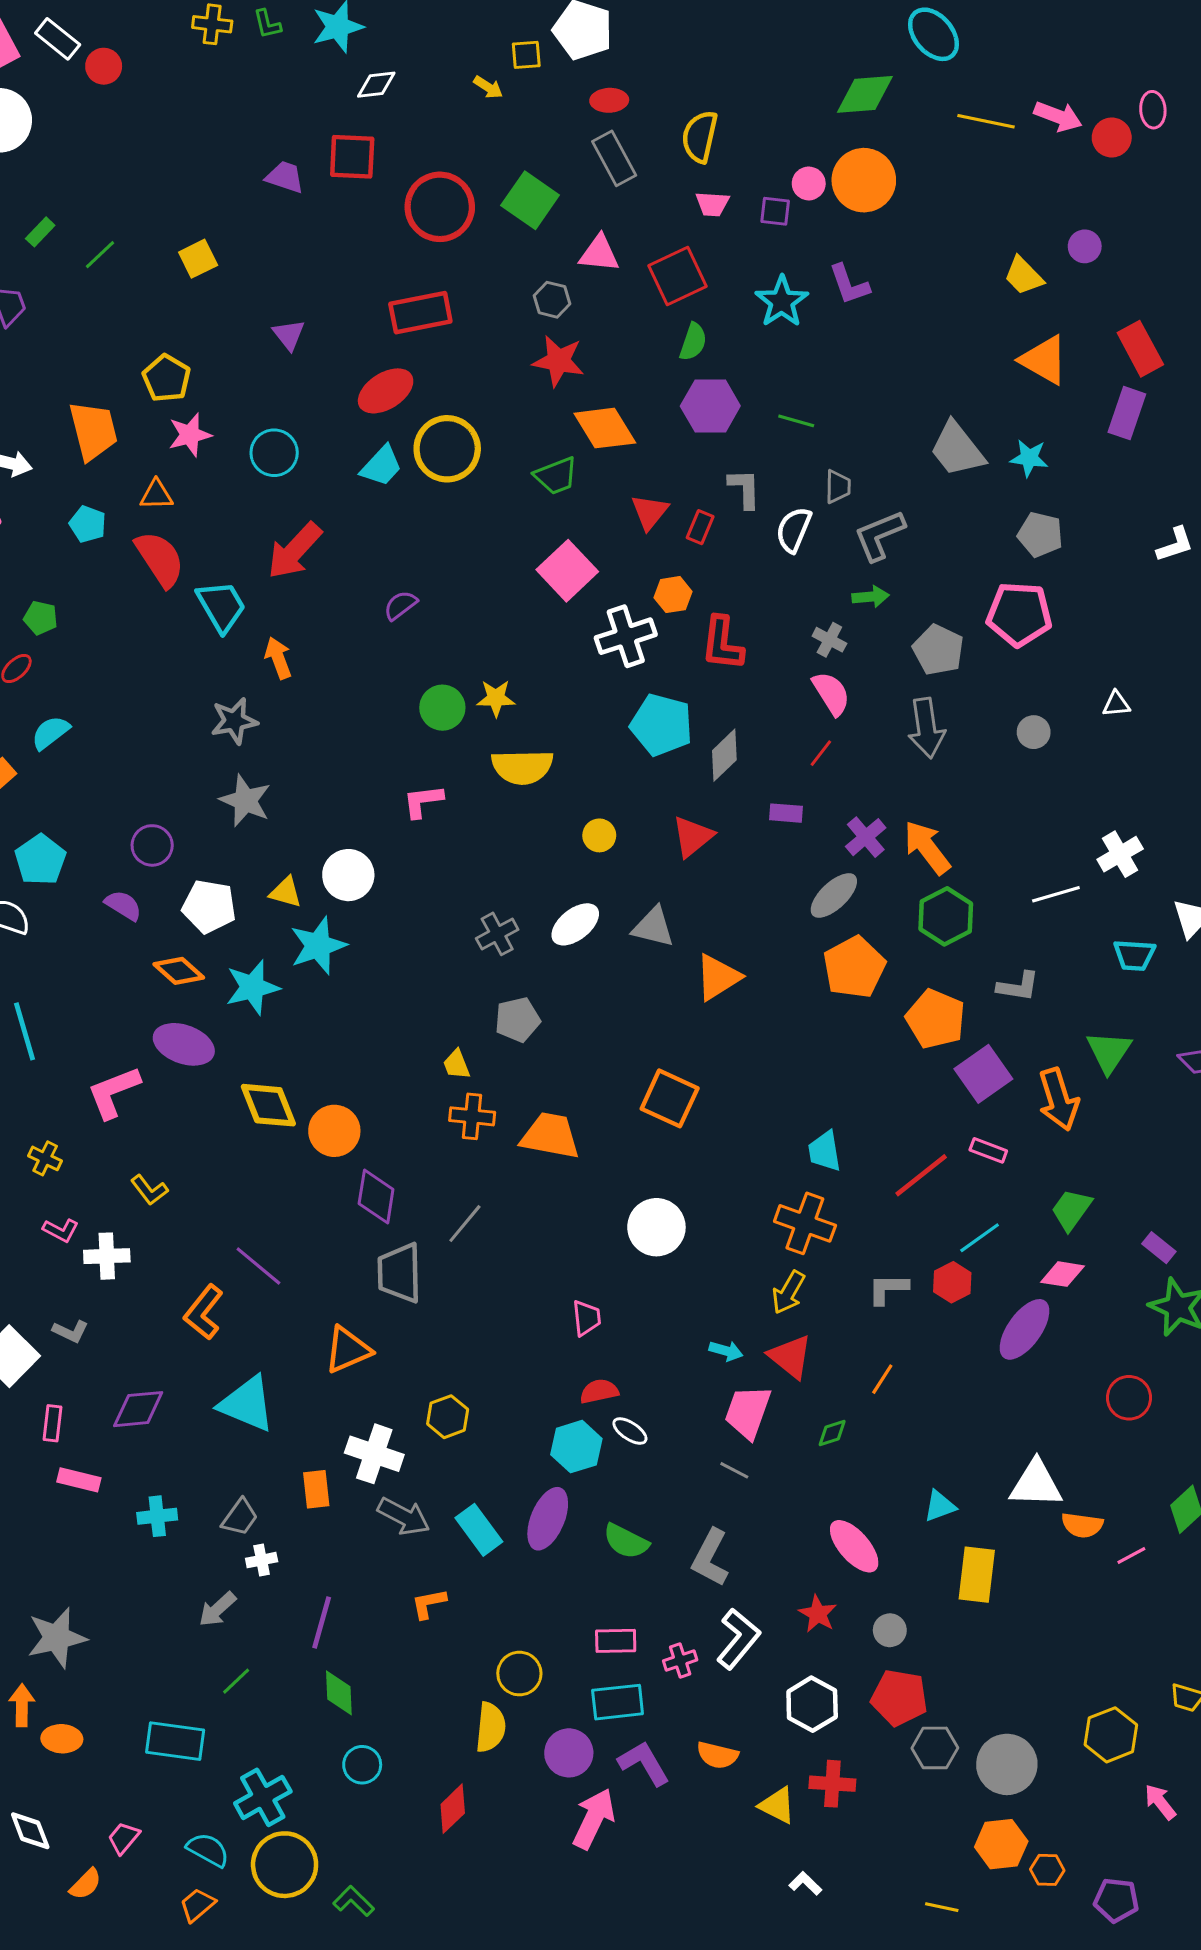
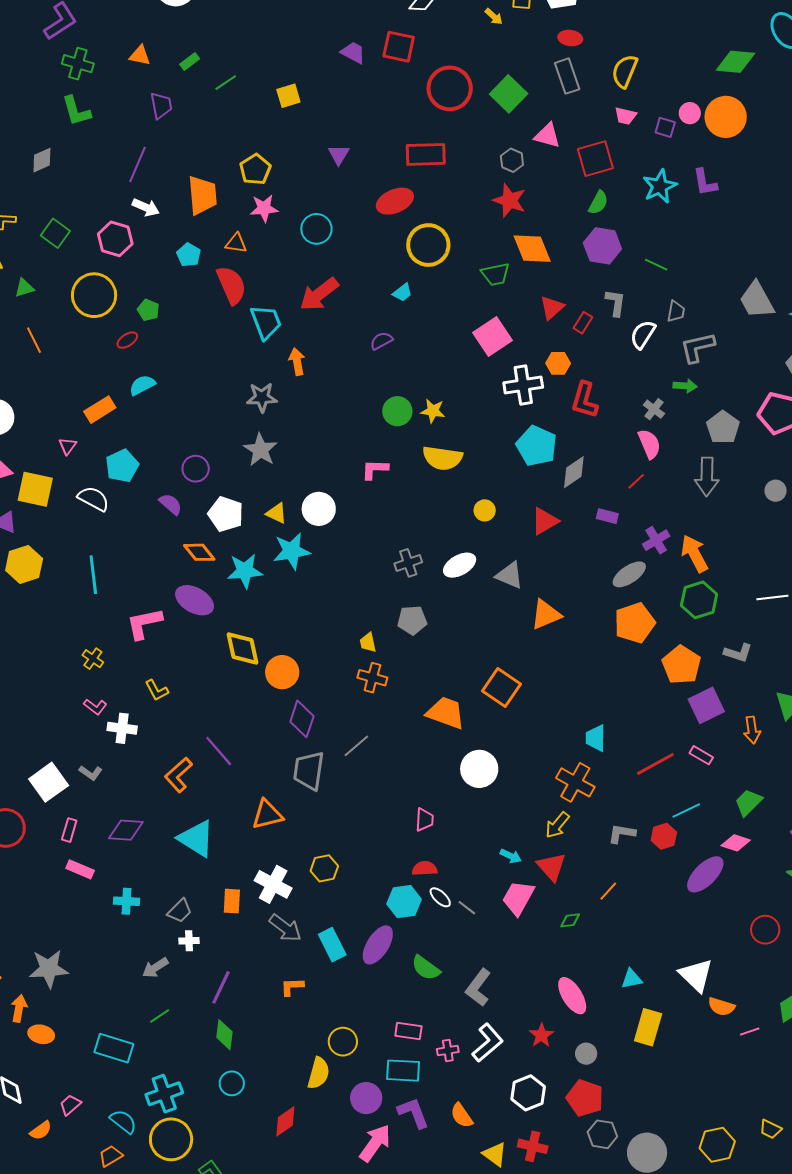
cyan trapezoid: (381, 466) -> (402, 292), moved, size x0.7
orange arrow: (1059, 1099) -> (752, 730), size x0.7
orange trapezoid: (550, 1136) -> (446, 713), moved
gray line: (734, 1470) -> (467, 908), moved
white triangle: (1036, 1484) -> (696, 975), turned 33
orange semicircle: (717, 1755) -> (462, 1116), turned 32

